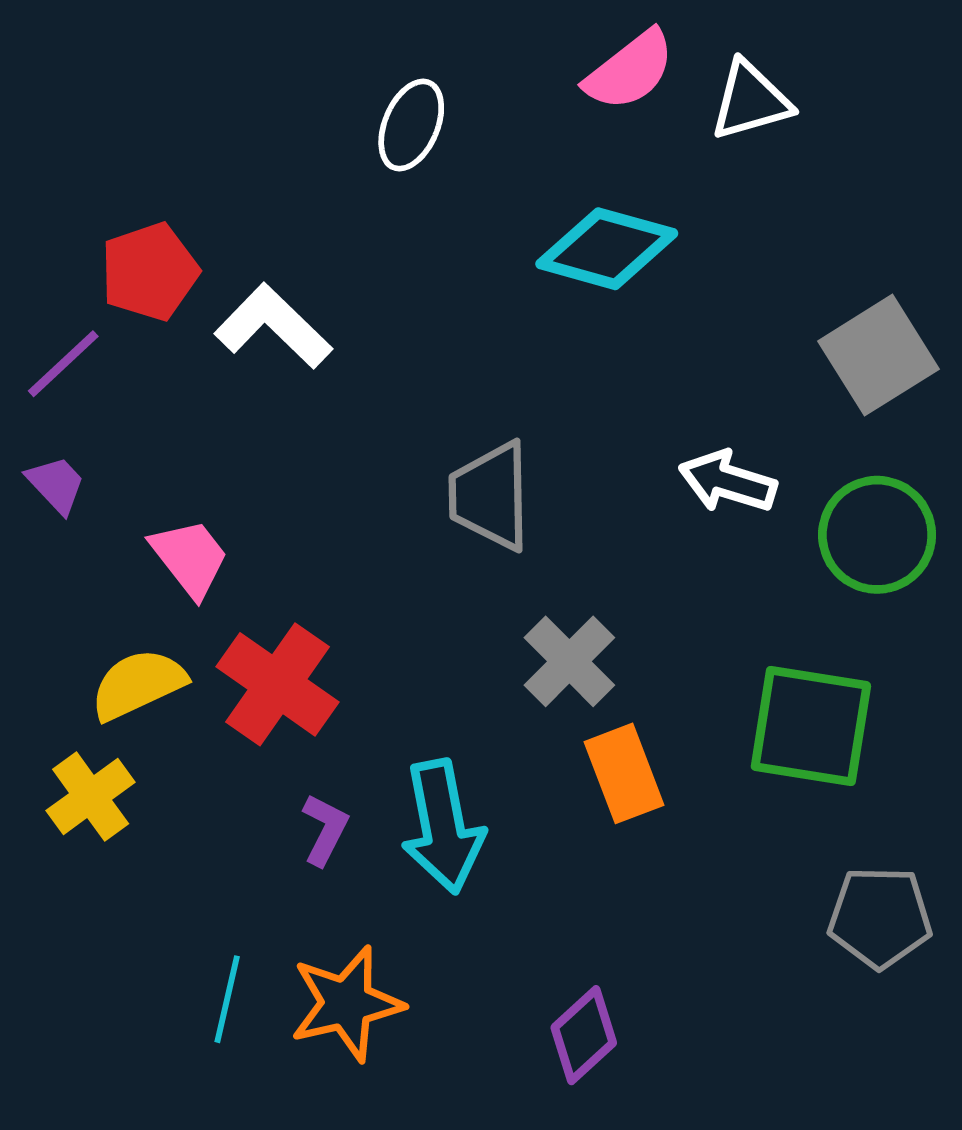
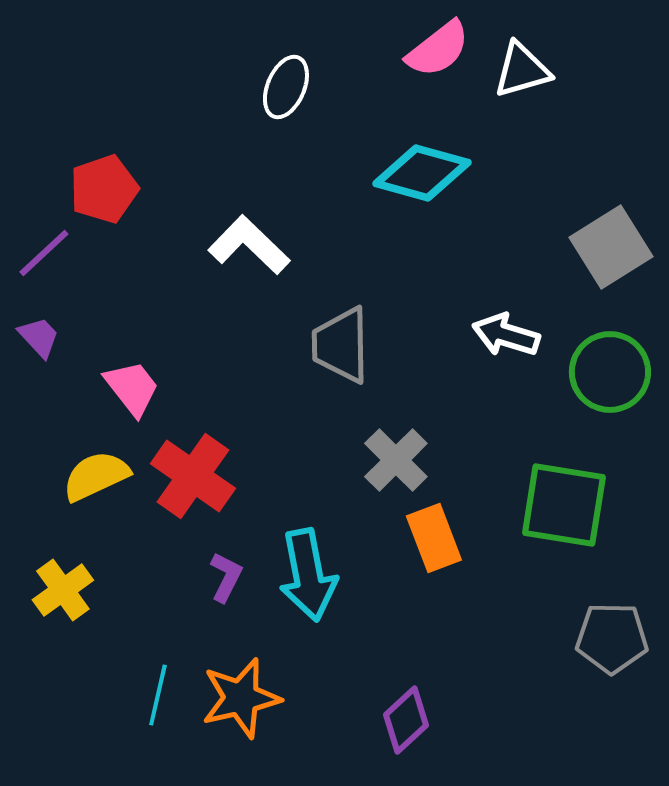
white L-shape: (273, 326) -> (249, 245), moved
yellow cross: (91, 796) -> (63, 590), moved

